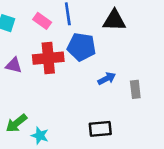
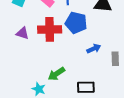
green arrow: (16, 123) -> (56, 74), moved

